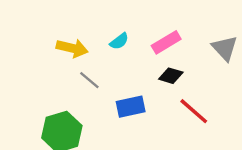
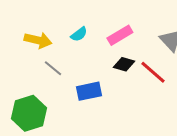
red line: (194, 111) -> (153, 72), moved

